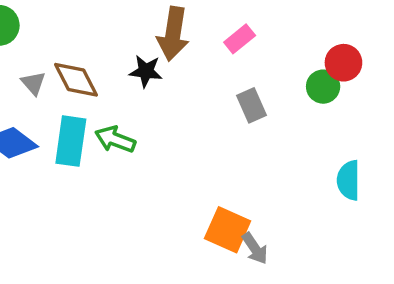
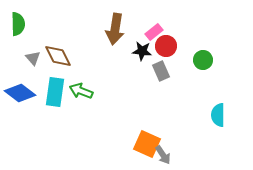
red circle: (343, 63) -> (166, 46), moved
black star: (146, 71) -> (142, 51), moved

